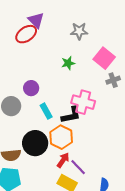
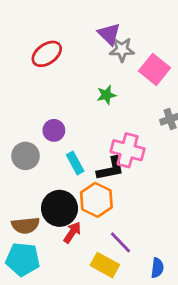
purple triangle: (36, 20) -> (109, 34), moved
pink square: (104, 58) -> (154, 69), moved
red arrow: (63, 160) -> (72, 232), moved

